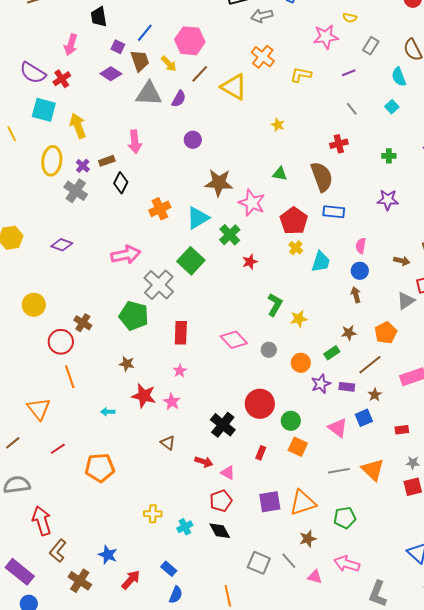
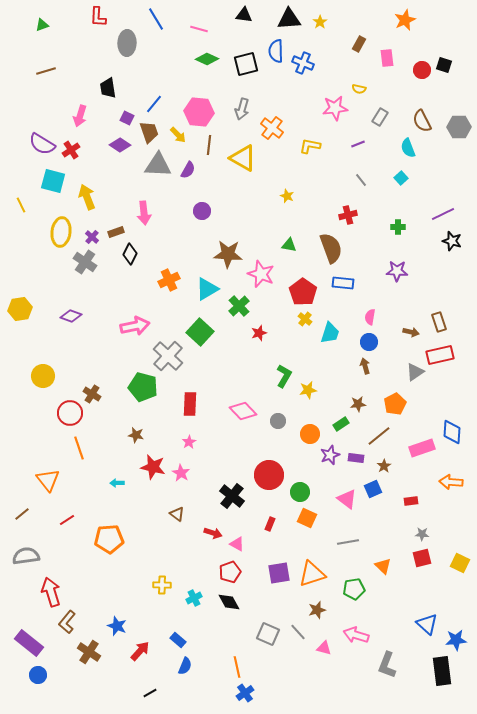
gray arrow: (262, 16) -> (242, 109), moved, turned -60
brown line: (200, 74) -> (209, 145), turned -36
orange triangle: (373, 470) -> (383, 566), moved, size x0.7

